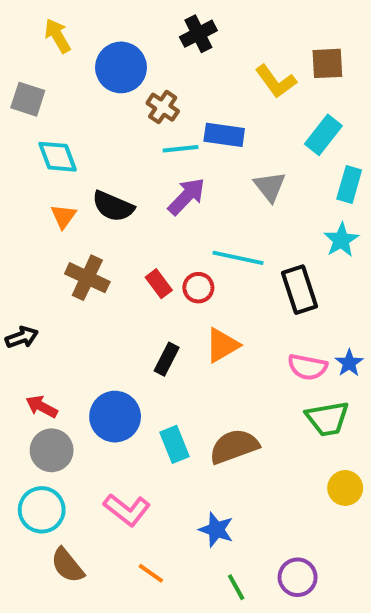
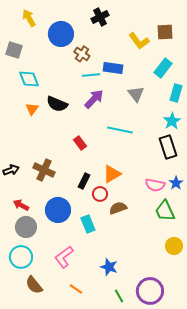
brown cross: (87, 278) -> (44, 170), moved
red circle: (198, 288) -> (100, 194), moved
black rectangle: (300, 290) -> (168, 147), moved
green trapezoid: (327, 419) -> (165, 211), turned 75
brown semicircle: (234, 446) -> (118, 208), moved, size x0.7
pink L-shape: (127, 510) -> (64, 257), turned 105
purple circle: (298, 577) -> (150, 291), size x1.4

